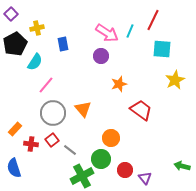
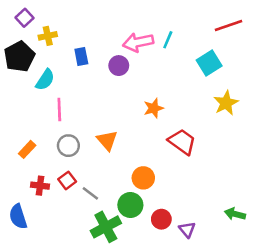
purple square: (11, 14) -> (25, 18), moved
red line: (153, 20) -> (228, 26), moved, turned 45
pink arrow: (107, 33) -> (138, 42), turned 135
cyan square: (162, 49) -> (209, 63), turned -36
purple circle: (101, 56) -> (119, 66), moved
pink line: (46, 85) -> (59, 109), turned -42
gray circle: (53, 113) -> (68, 146), size x0.7
orange rectangle: (15, 129) -> (27, 149), moved

